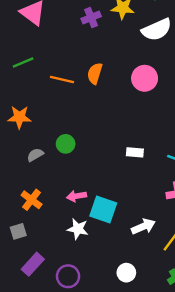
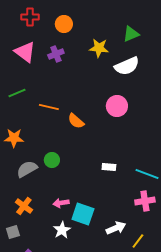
purple cross: (91, 18) -> (56, 54), moved
orange semicircle: (95, 73) -> (76, 121), moved, turned -66
gray semicircle: (35, 155) -> (27, 169), size x1.5
white star: (78, 229) -> (62, 230), turned 30

